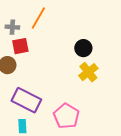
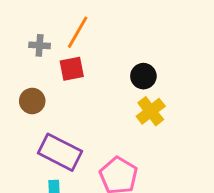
red square: (20, 46) -> (72, 69), moved

